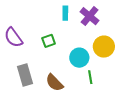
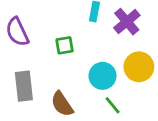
green line: (90, 77) -> (113, 105), turned -40

